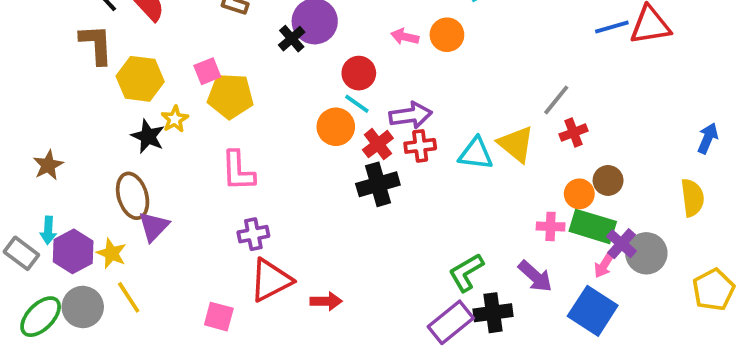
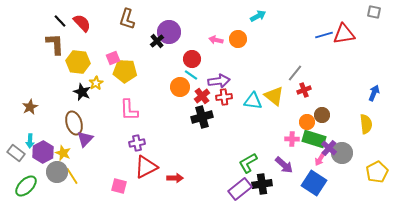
gray circle: (83, 307) -> (57, 172), moved

